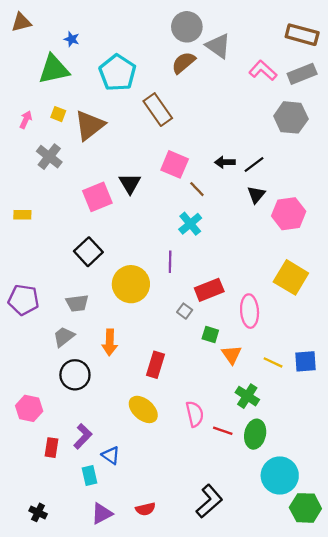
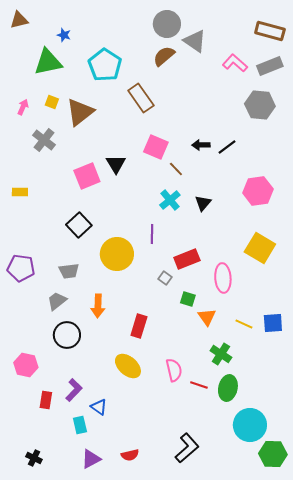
black triangle: (256, 195) -> (203, 203), moved

